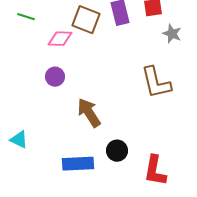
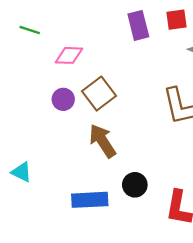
brown square: (86, 20) -> (99, 94), moved, turned 32

